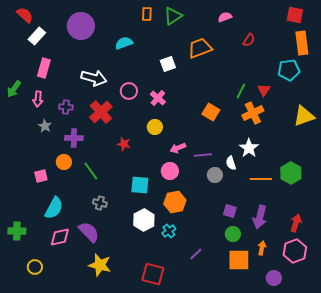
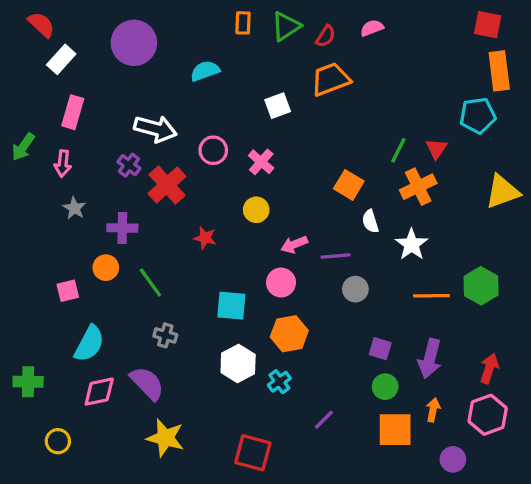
red semicircle: (249, 40) -> (326, 36), moved
purple cross: (66, 107) -> (129, 165), moved, turned 32
white semicircle: (231, 163) -> (370, 221), moved

